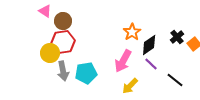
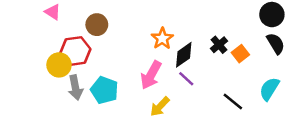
brown circle: (63, 21) -> (97, 25), moved
cyan pentagon: (86, 73) -> (104, 90), turned 30
black line: (175, 80) -> (233, 101), moved

